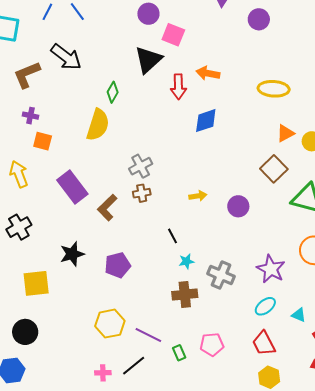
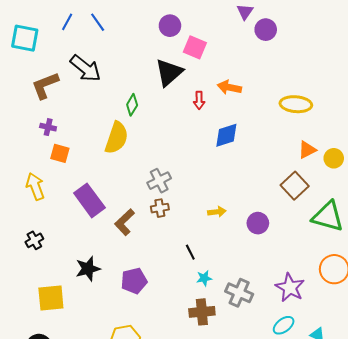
purple circle: (259, 19) -> (266, 30), moved
red arrow: (178, 87) -> (199, 100), size x0.7
black cross: (19, 227) -> (34, 240), size x0.7

